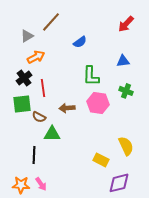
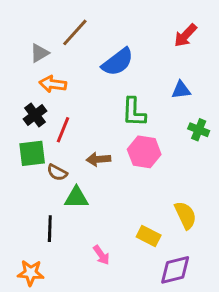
blue semicircle: (80, 42) -> (118, 62), size x1.6
orange arrow: (36, 57) -> (53, 84), turned -144
red line: (43, 88) -> (63, 130), turned 30
green cross: (126, 91) -> (199, 130), moved
pink arrow: (41, 184) -> (101, 255), moved

